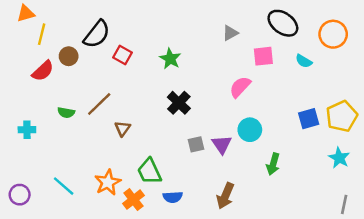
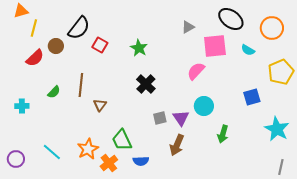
pink square: (263, 56) -> (215, 46), size x1.4
brown line: (99, 104) -> (81, 85), turned -40
green semicircle: (66, 113) -> (54, 92), turned -56
yellow pentagon: (342, 116) -> (281, 72), moved
cyan star: (339, 158) -> (277, 129), size x1.4
brown arrow: (225, 196) -> (177, 145), moved

